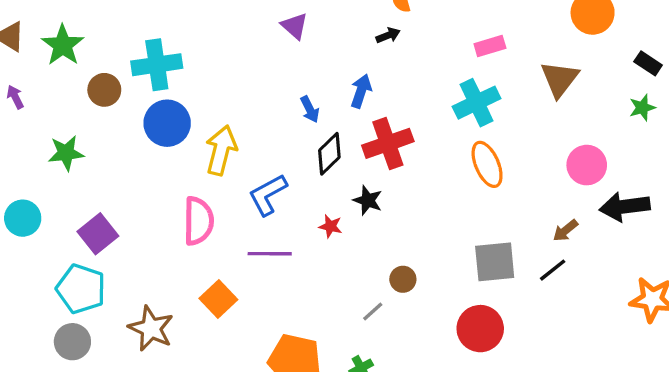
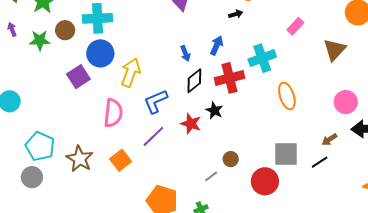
pink rectangle: (490, 46) -> (295, 26), turned -36
cyan cross: (477, 103) -> (262, 58), moved
green star: (66, 153) -> (40, 40), moved
red star: (330, 226) -> (191, 124), size x1.5
purple square: (98, 234) -> (78, 77), moved
purple line: (270, 254) -> (153, 136), turned -50
brown star: (151, 328) -> (80, 159), moved
red circle: (480, 329) -> (265, 181), moved

